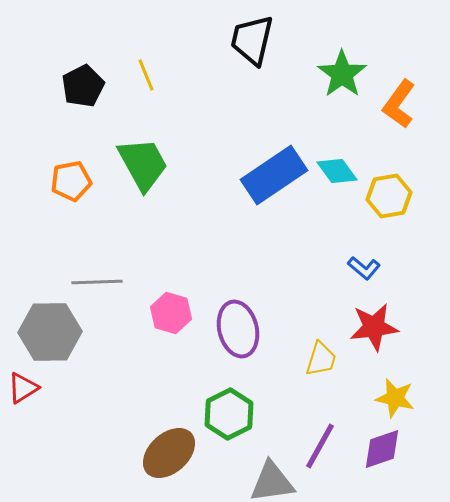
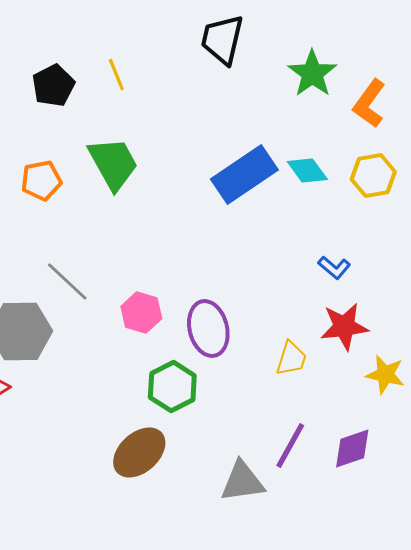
yellow hexagon: (389, 196) -> (373, 176), moved
gray line: (97, 282) -> (67, 282), turned 45
yellow star: (395, 398) -> (385, 374), moved
green hexagon: (229, 414) -> (172, 386), moved

